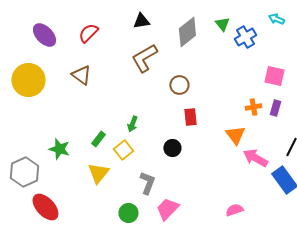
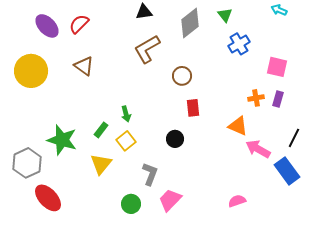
red semicircle: (88, 33) -> (79, 24), moved
blue cross: (245, 37) -> (239, 44), moved
green arrow: (132, 124) -> (126, 114), moved, turned -35
orange triangle: (235, 135) -> (238, 126), turned -30
green star: (59, 149) -> (62, 140), size x1.4

